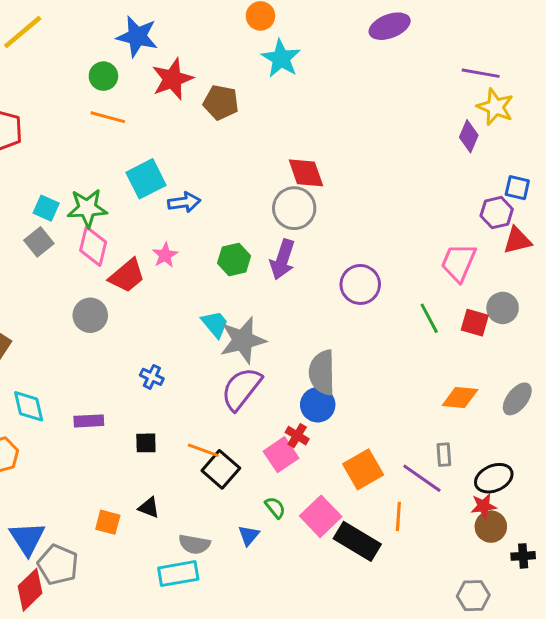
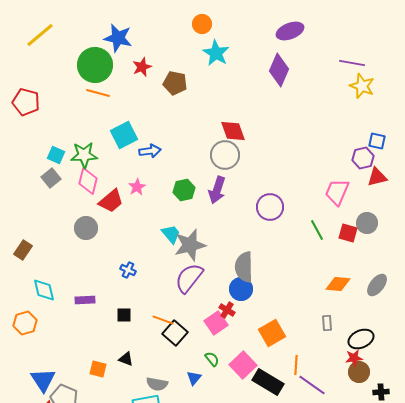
green circle: (103, 76) -> (95, 65), size x1.8
red star: (172, 79) -> (142, 67), size x0.7
purple diamond: (469, 136) -> (279, 70), moved, size x1.5
purple line: (422, 478) -> (312, 385), moved

